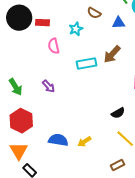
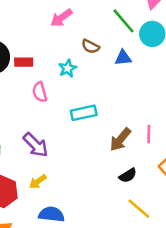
brown arrow: (112, 54) -> (120, 139), moved
purple arrow: (49, 86) -> (36, 145), size x1.5
yellow arrow: (84, 142) -> (38, 182), moved

